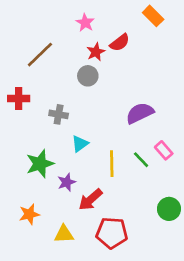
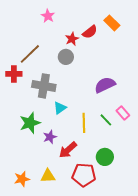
orange rectangle: (153, 16) -> (112, 23), moved
pink star: (85, 23) -> (48, 16), moved
brown line: (40, 55) -> (30, 54), moved
gray cross: (59, 114) -> (44, 86), size x1.6
green circle: (169, 209) -> (105, 157), moved
orange star: (29, 214) -> (22, 179), moved

